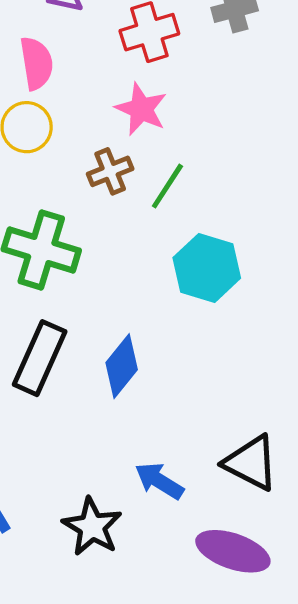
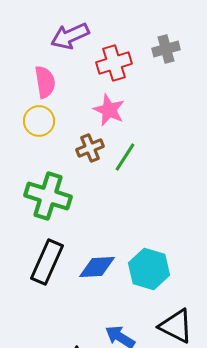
cyan hexagon: (207, 268) -> (149, 269), moved
blue diamond: (122, 366) -> (97, 267), turned 48

